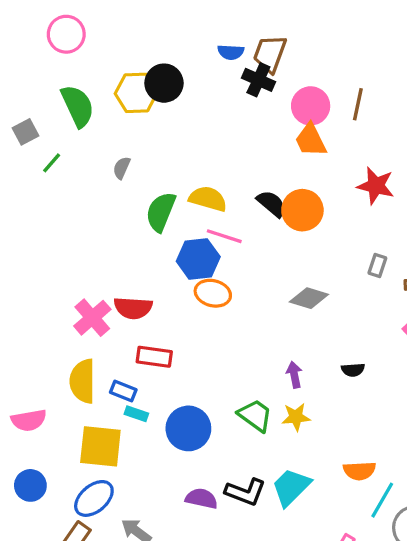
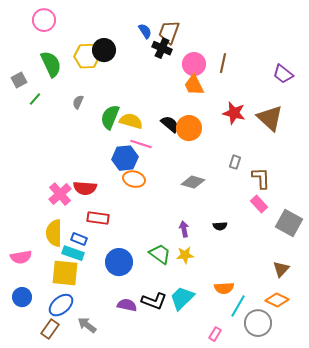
blue semicircle: (231, 52) -> (145, 31), turned -126
green semicircle: (161, 212) -> (110, 117), moved
cyan rectangle: (136, 414) -> (73, 253), moved, size x1.5

